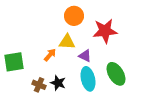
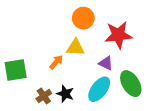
purple triangle: (85, 56) -> (106, 63), moved
cyan ellipse: (88, 79) -> (99, 89), turned 50
brown cross: (39, 85) -> (44, 96), turned 32

